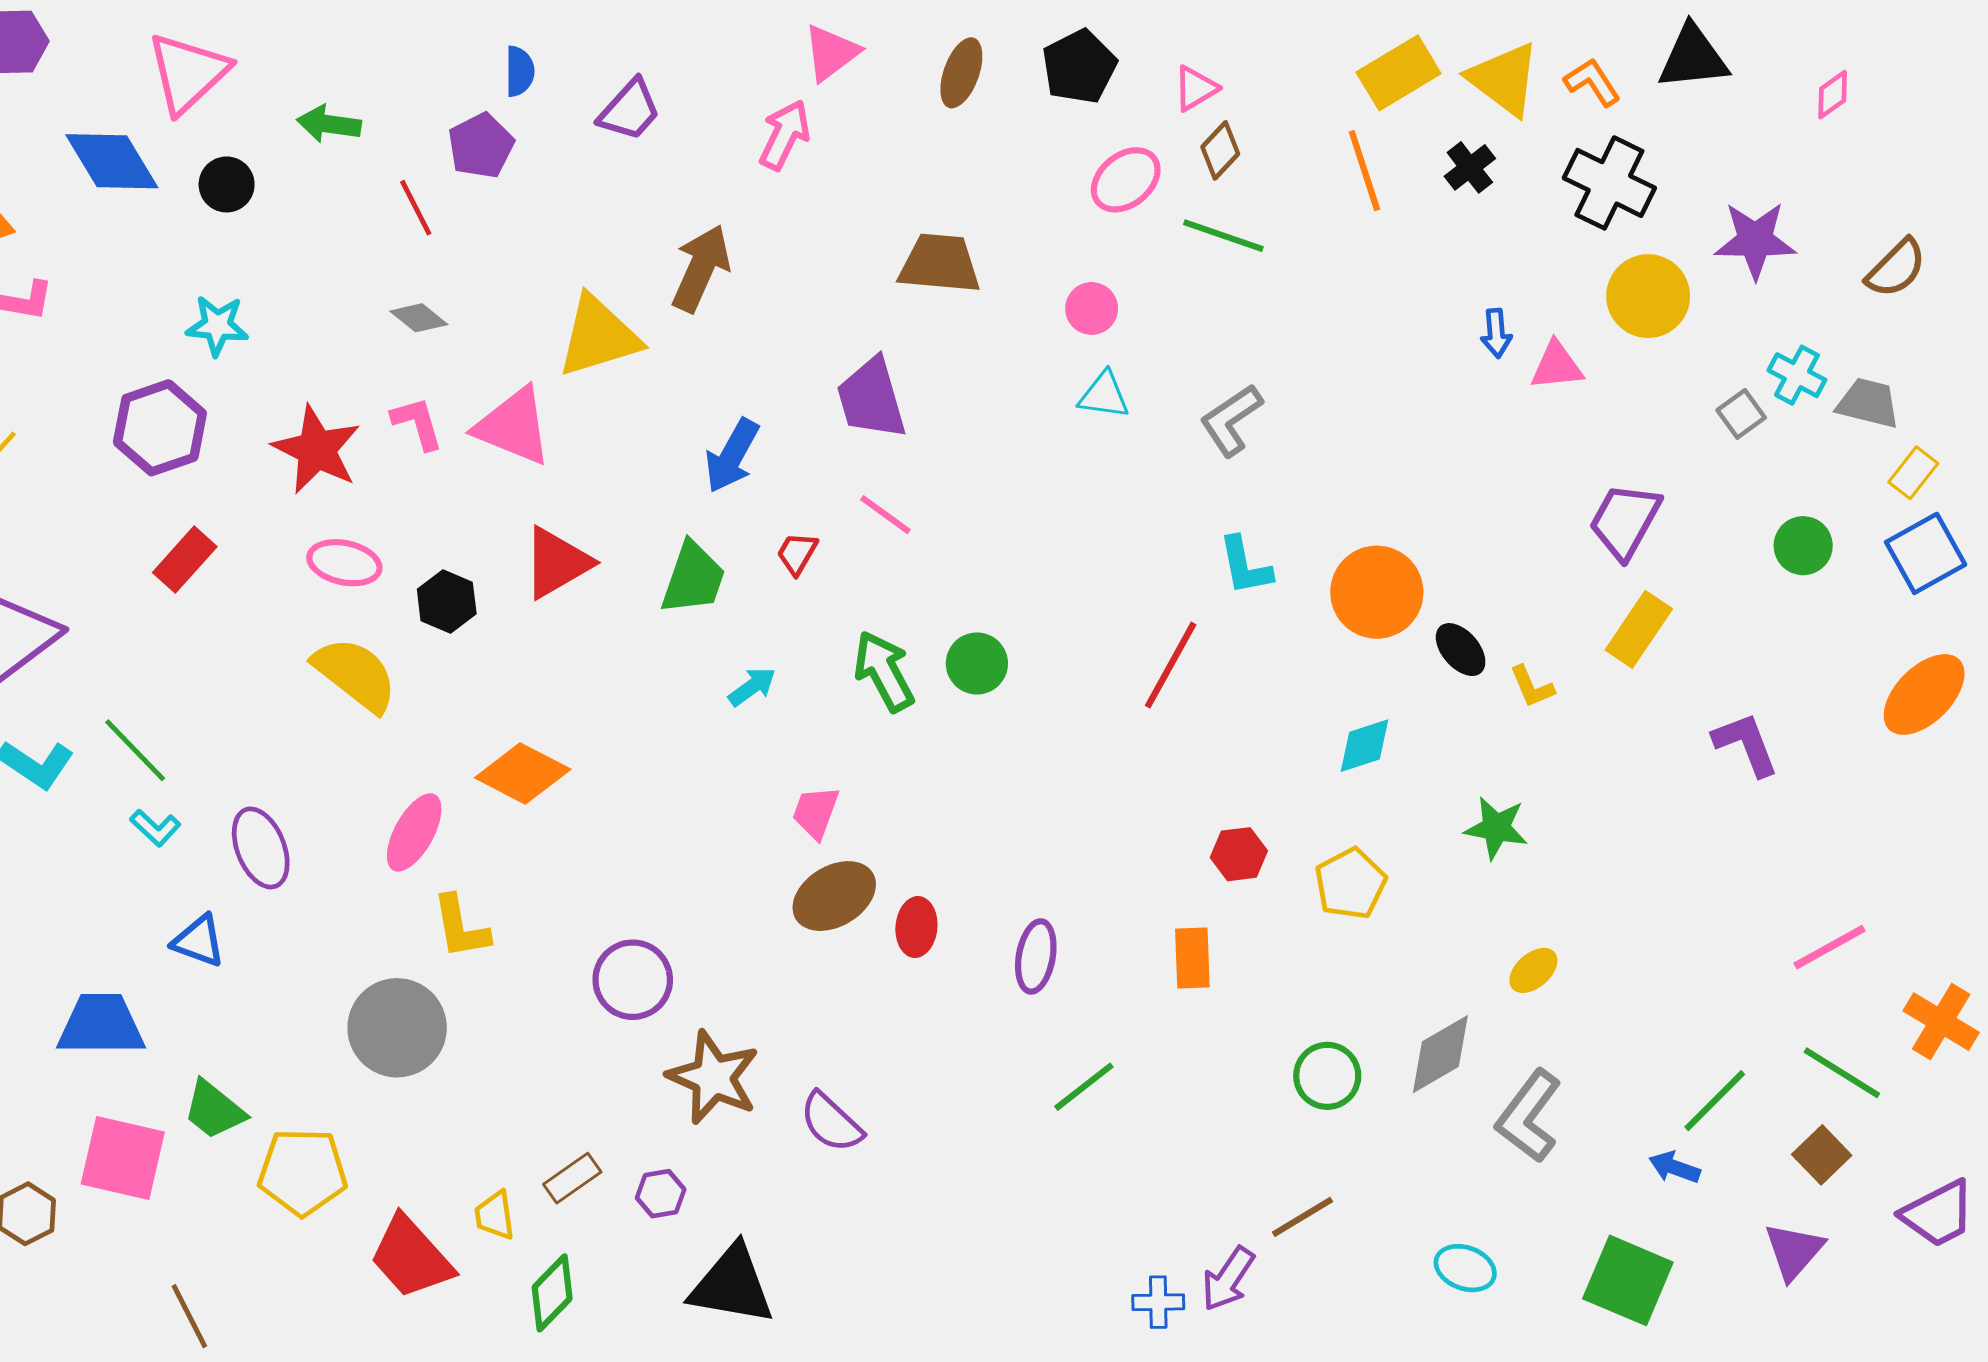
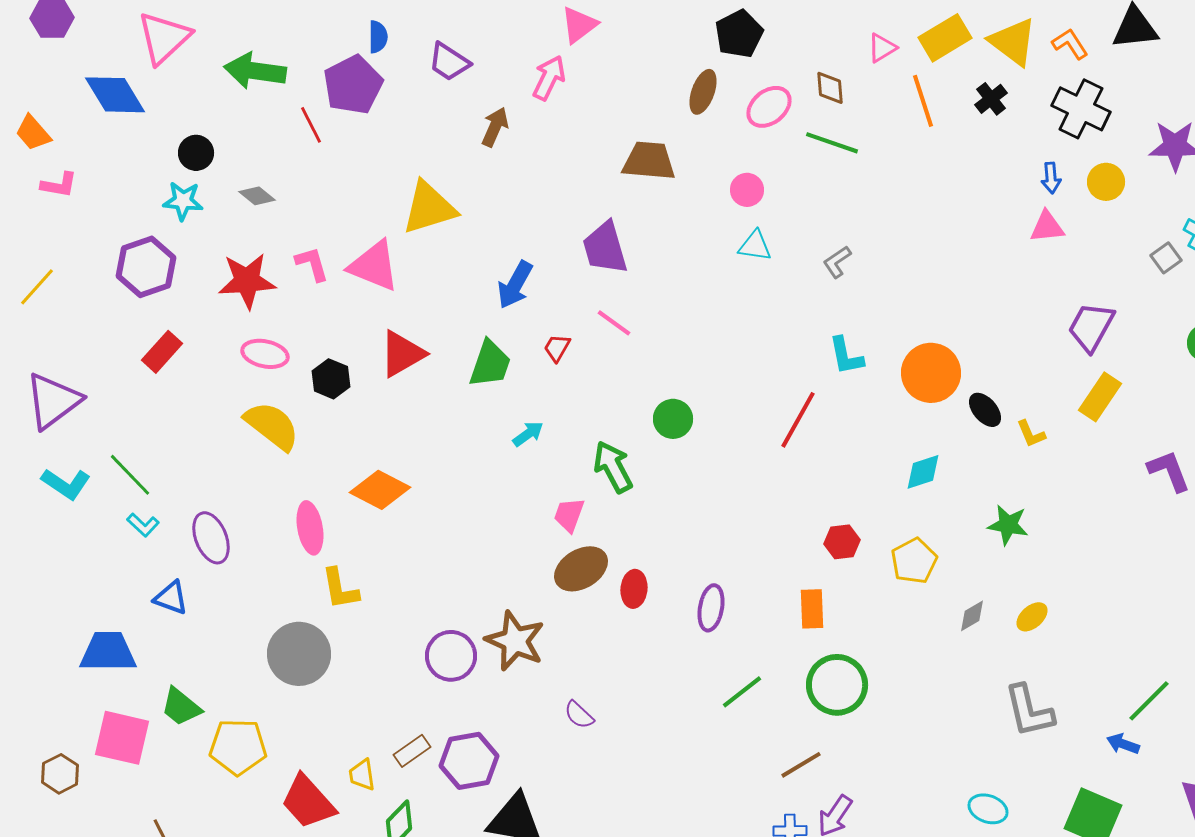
brown ellipse: (961, 73) -> (703, 92), moved
pink triangle: (1195, 88) -> (882, 48), moved
purple trapezoid: (630, 110) -> (449, 62), turned 81
green arrow: (329, 124) -> (255, 71), size x1.5
purple pentagon: (481, 146) -> (353, 85), size x1.4
brown diamond: (1220, 150) -> (830, 88), turned -48
black circle: (227, 184) -> (196, 153), moved
brown arrow: (701, 268) -> (495, 127), moved, size x0.7
yellow circle: (1648, 296) -> (1106, 182), size x0.7
gray diamond: (419, 318) -> (257, 196), moved
blue arrow: (1496, 333) -> (1051, 178), moved
gray L-shape: (1231, 420) -> (837, 262), size x0.7
red star: (317, 450) -> (247, 281), turned -30
green arrow: (884, 671) -> (613, 467), moved
pink ellipse: (414, 832) -> (310, 528), turned -39
purple circle: (633, 980) -> (451, 656), moved
gray diamond: (1440, 1054) -> (972, 616), moved, size x0.6
green circle: (1327, 1076) -> (837, 685), moved, size x1.4
brown star: (713, 1077) -> (515, 641), moved
gray L-shape: (1529, 1116) -> (1029, 711), turned -50
purple semicircle: (831, 1122) -> (579, 715), size x0.7
purple hexagon: (661, 1194) -> (469, 761), size x1.8
brown line: (1302, 1217) -> (801, 765), moved

